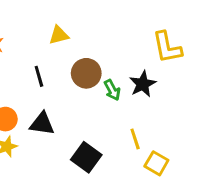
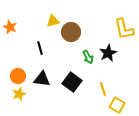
brown circle: (86, 73) -> (71, 32), moved
black square: (86, 157) -> (72, 82), moved

